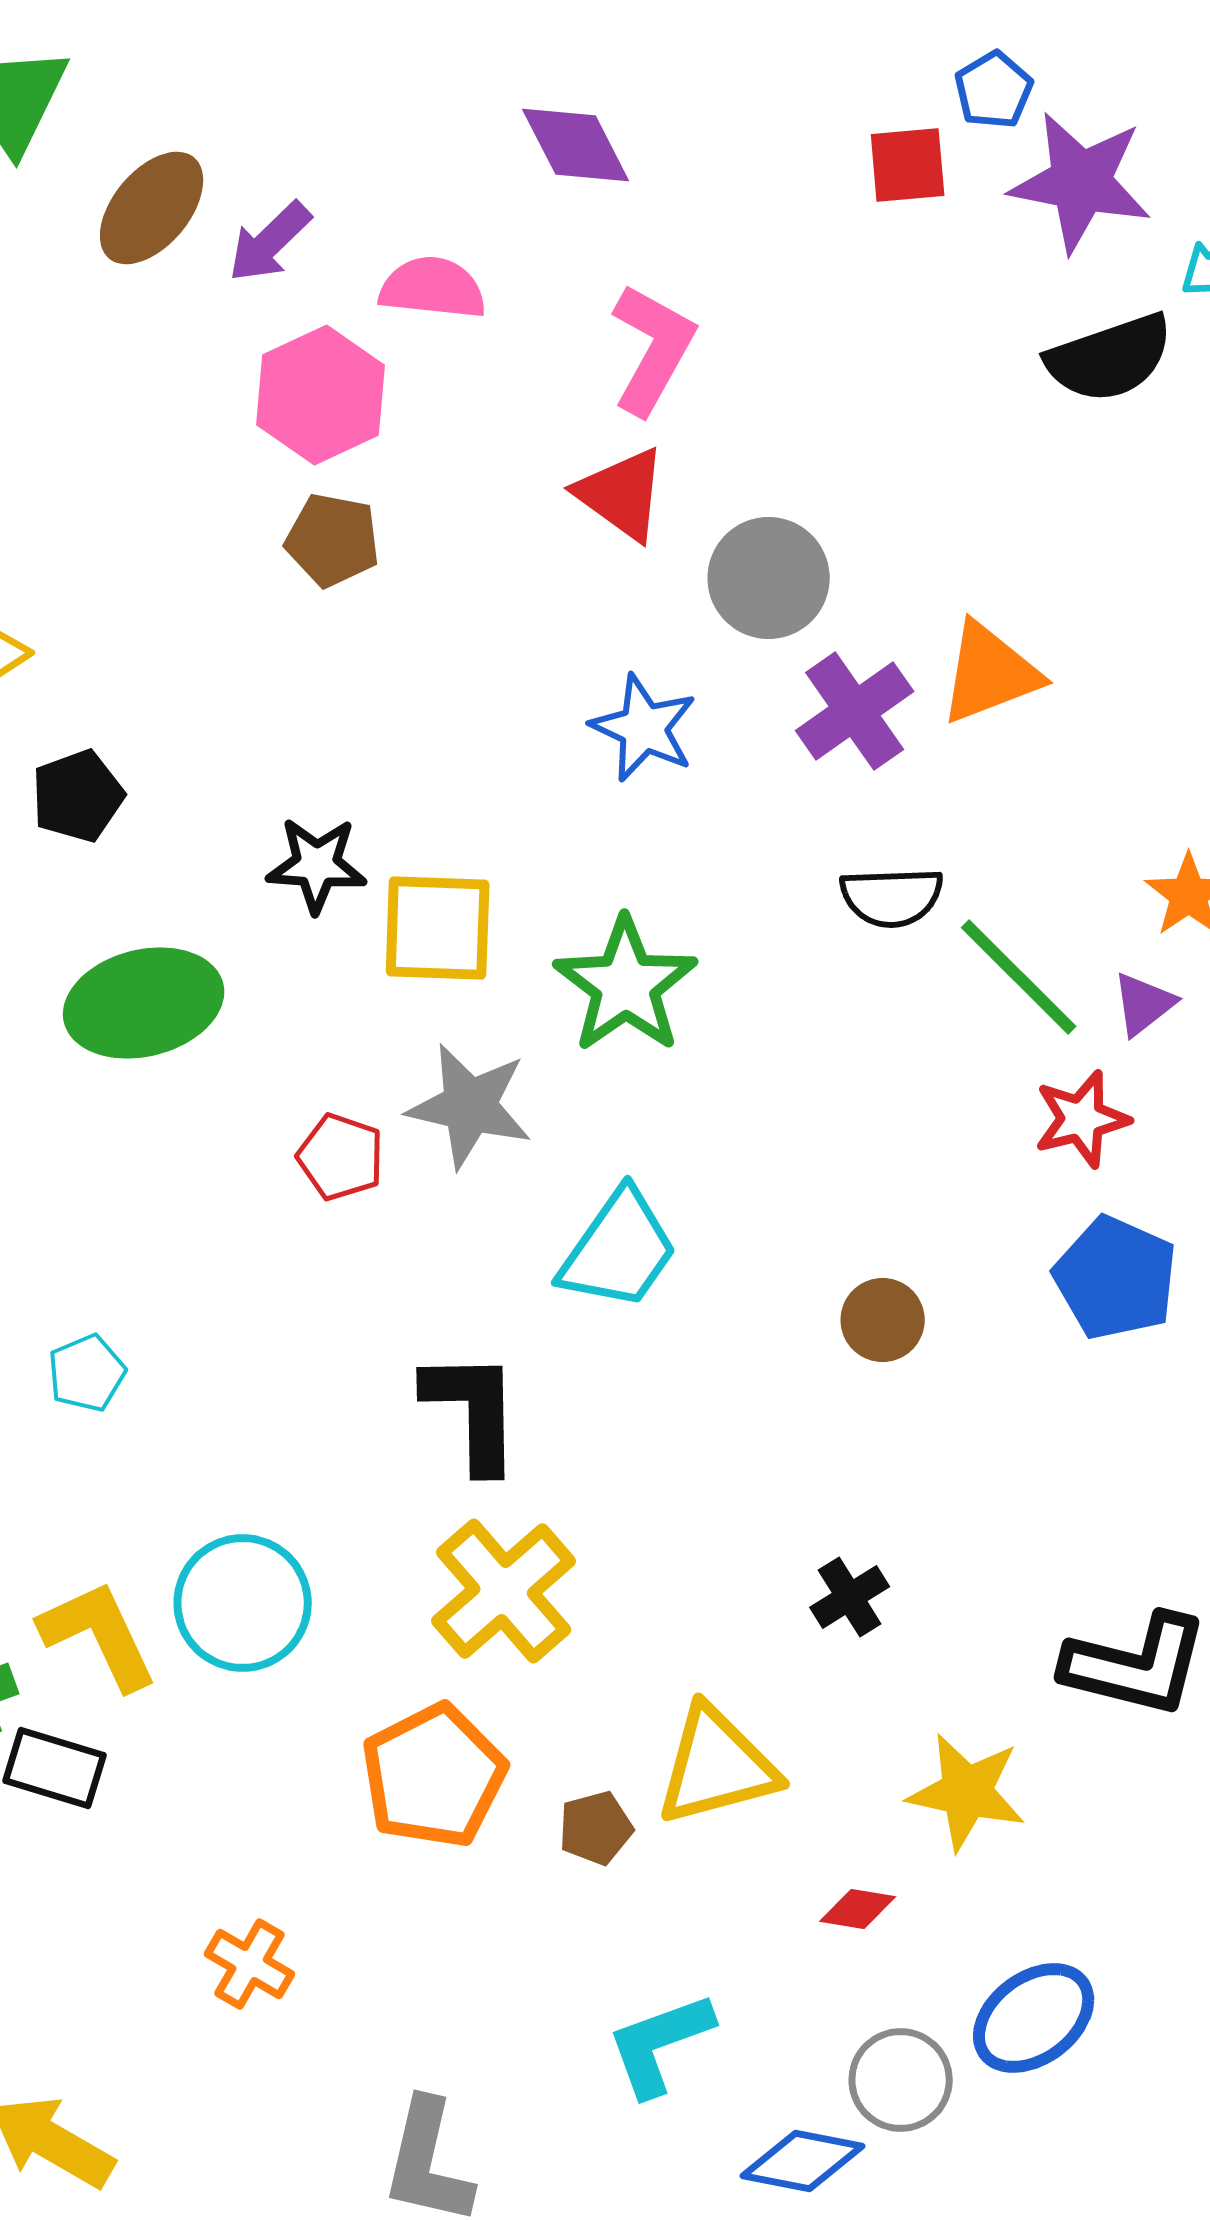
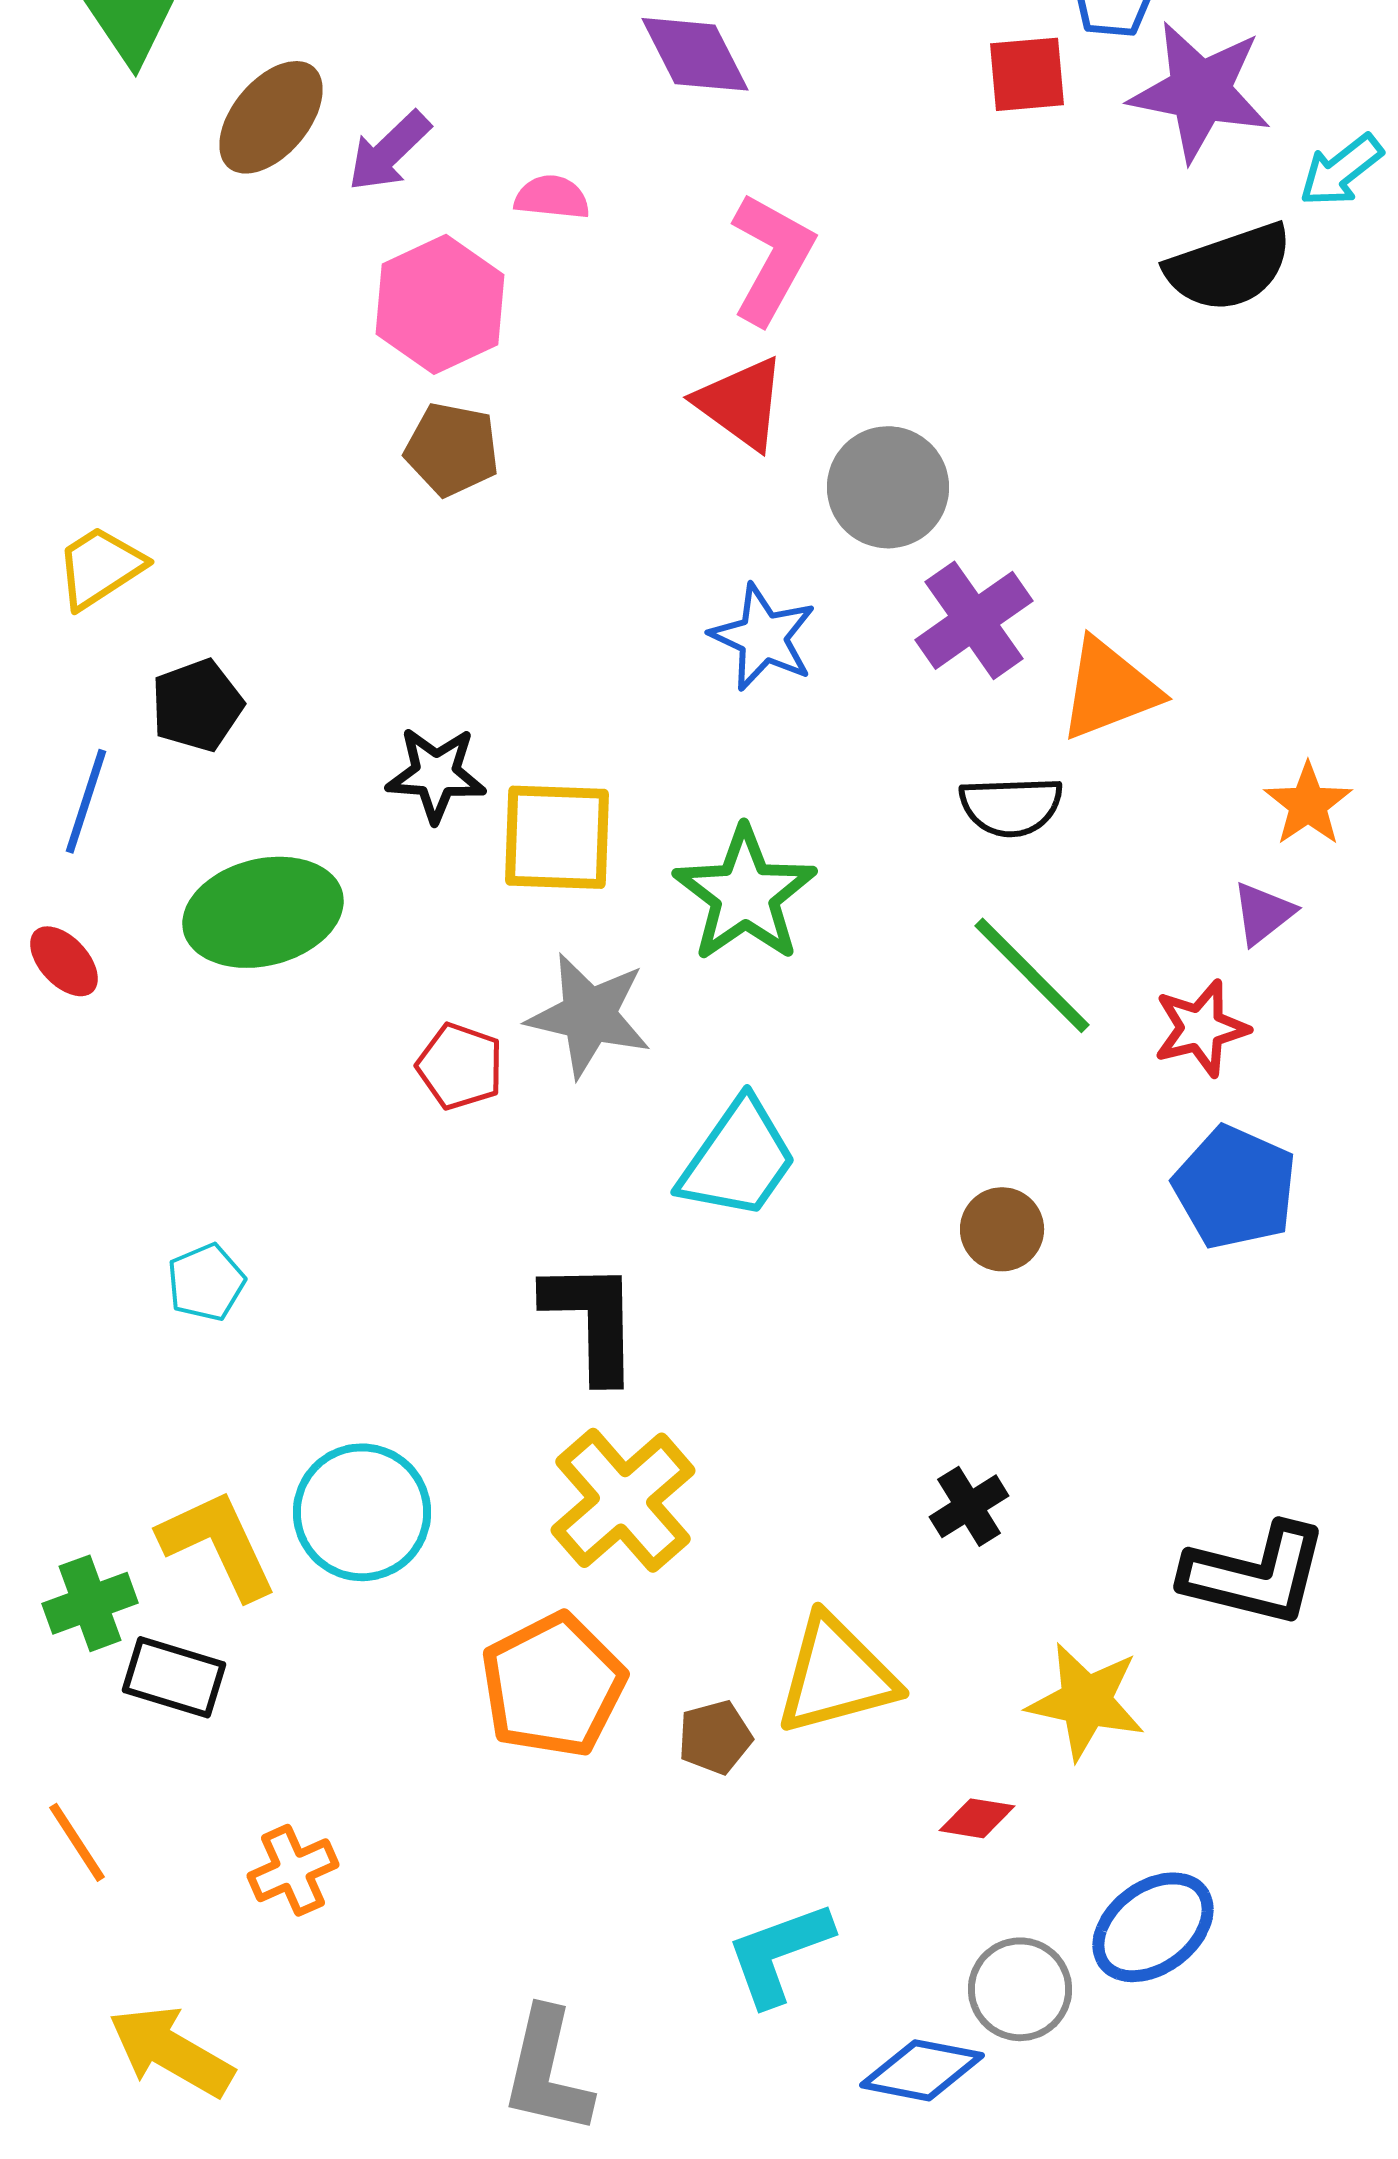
pink semicircle: (433, 288) -> (552, 197), size x0.7
orange triangle: (990, 673) -> (1109, 689), moved
green line: (1019, 977) -> (1032, 975), moved
orange cross: (250, 1964) -> (293, 1870), moved, turned 36

